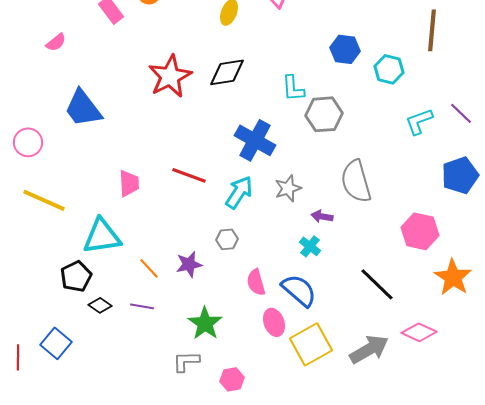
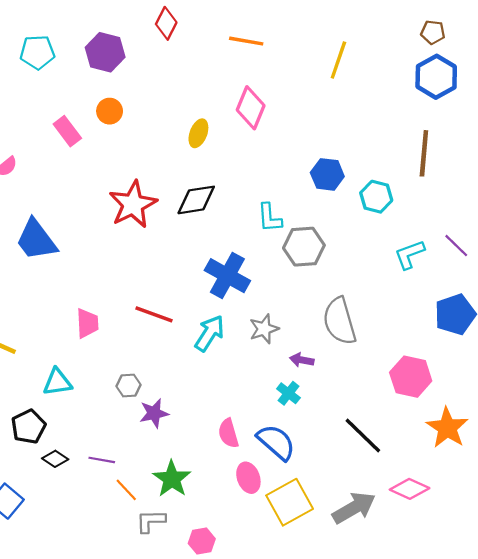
cyan triangle: (102, 236) -> (57, 382), size x0.7
gray hexagon: (227, 239) -> (128, 386), moved
orange line: (149, 268) -> (126, 490), moved

